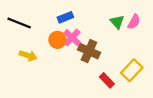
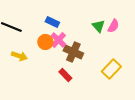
blue rectangle: (65, 17) -> (52, 22), turned 48
red rectangle: (107, 80) -> (65, 75), moved

